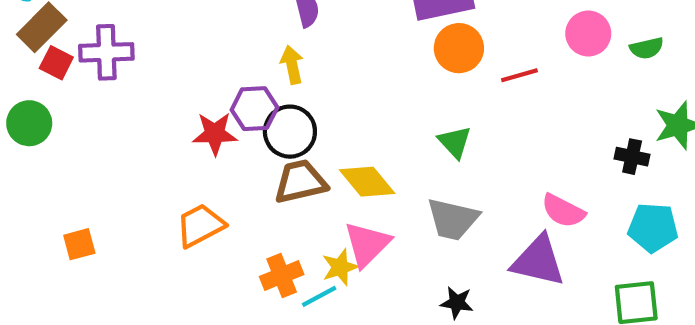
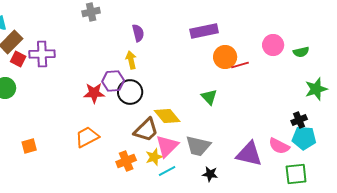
orange circle: (459, 48) -> (225, 57), moved
black cross: (632, 157) -> (299, 120), moved, turned -35
brown trapezoid: (300, 182) -> (146, 130), moved, turned 148
pink semicircle: (563, 211) -> (279, 146), moved
gray trapezoid: (453, 219) -> (198, 146), moved
cyan line: (319, 296) -> (167, 171), moved

